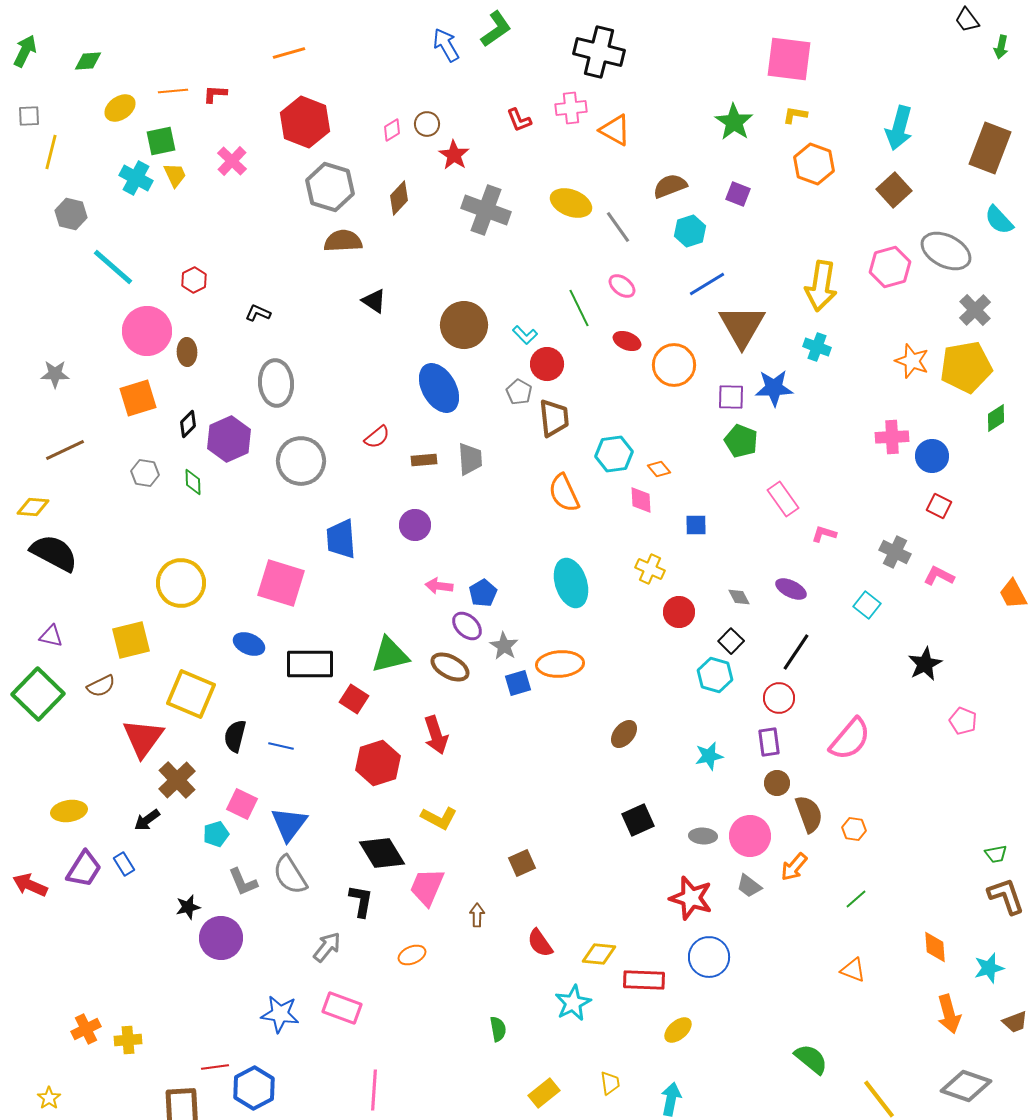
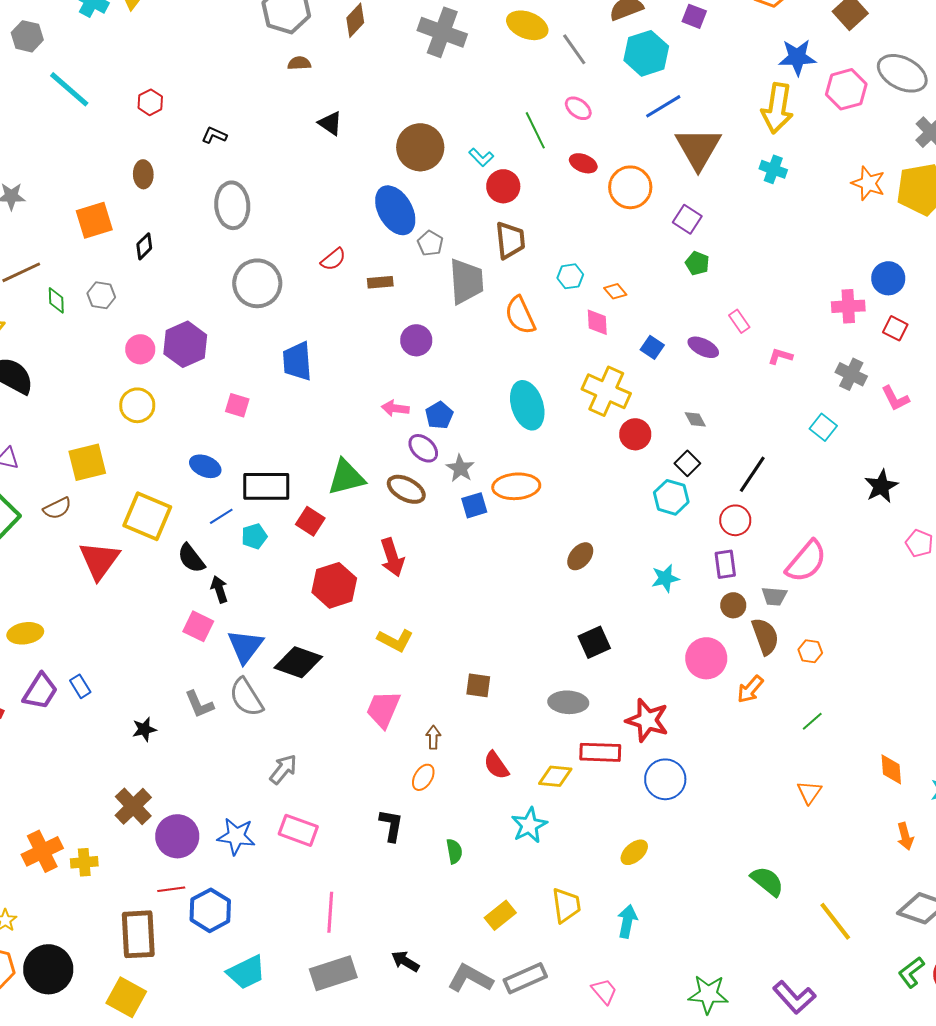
cyan hexagon: (690, 231) -> (646, 53), size x1.4
brown semicircle: (343, 241) -> (299, 63), size x0.6
pink circle: (147, 331) -> (140, 349), moved, size x0.6
blue star: (774, 388) -> (797, 57), moved
gray pentagon: (519, 392) -> (430, 243), moved
purple square: (731, 397) -> (687, 219), turned 32
pink cross: (892, 437) -> (848, 306), moved
purple hexagon: (229, 439) -> (185, 344), moved
green pentagon: (741, 441) -> (697, 263), size x0.7
cyan hexagon: (614, 454) -> (570, 276), size x0.7
gray trapezoid: (470, 459) -> (466, 281), moved, size x1.4
green diamond: (193, 482) -> (56, 300), moved
pink rectangle: (783, 499) -> (739, 321), size x0.7
purple circle: (415, 525) -> (416, 340), moved
blue square: (696, 525) -> (652, 347), turned 35
yellow cross: (650, 569) -> (606, 391), size x1.6
pink L-shape: (939, 576) -> (895, 398), turned -144
yellow circle: (181, 583) -> (137, 405), size x0.7
pink square: (281, 583) -> (237, 405), size x0.5
purple ellipse: (791, 589) -> (703, 347), moved
black semicircle: (235, 736) -> (191, 558), turned -52
blue line: (281, 746) -> (221, 516), moved, turned -45
brown cross: (177, 780) -> (133, 806), moved
black arrow: (147, 820) -> (219, 589), moved, turned 108
cyan pentagon: (216, 834) -> (254, 536), moved
gray ellipse: (703, 836) -> (568, 702), moved, size x1.4
black diamond: (382, 853) -> (298, 662), moved, turned -39
brown square: (522, 863) -> (478, 685), turned 32
gray trapezoid: (749, 886) -> (774, 596), moved, turned -32
black L-shape: (361, 901) -> (391, 825), moved
purple circle: (221, 938) -> (177, 836), moved
orange ellipse: (412, 955) -> (423, 777), moved, turned -36
orange triangle: (853, 970) -> (809, 792), turned 44
red rectangle: (644, 980) -> (600, 752), moved
orange arrow: (949, 1014) -> (905, 836), size x0.7
orange cross: (86, 1029) -> (42, 851), size x1.4
yellow trapezoid: (610, 1083) -> (566, 905), size x1.5

